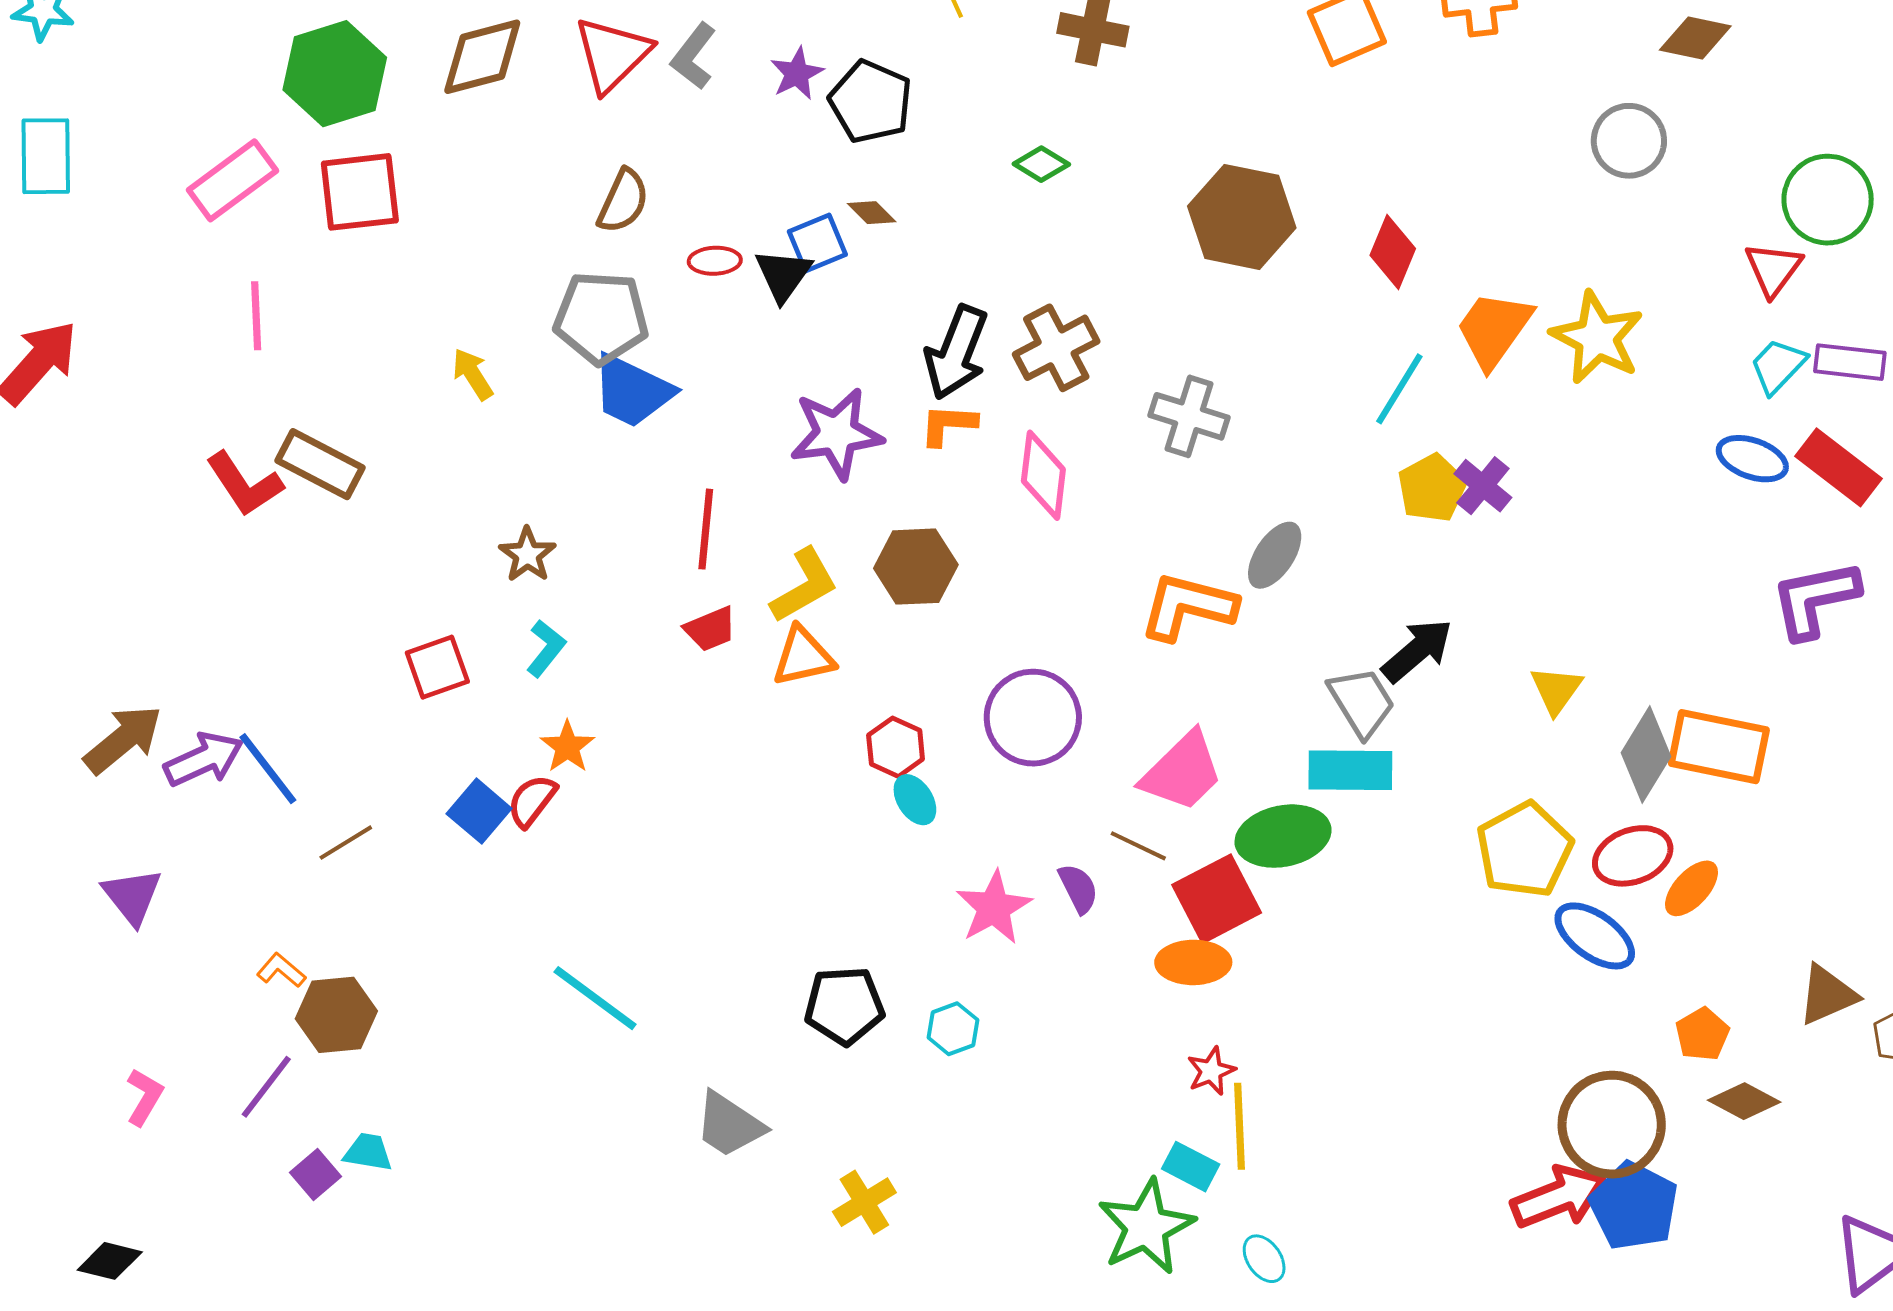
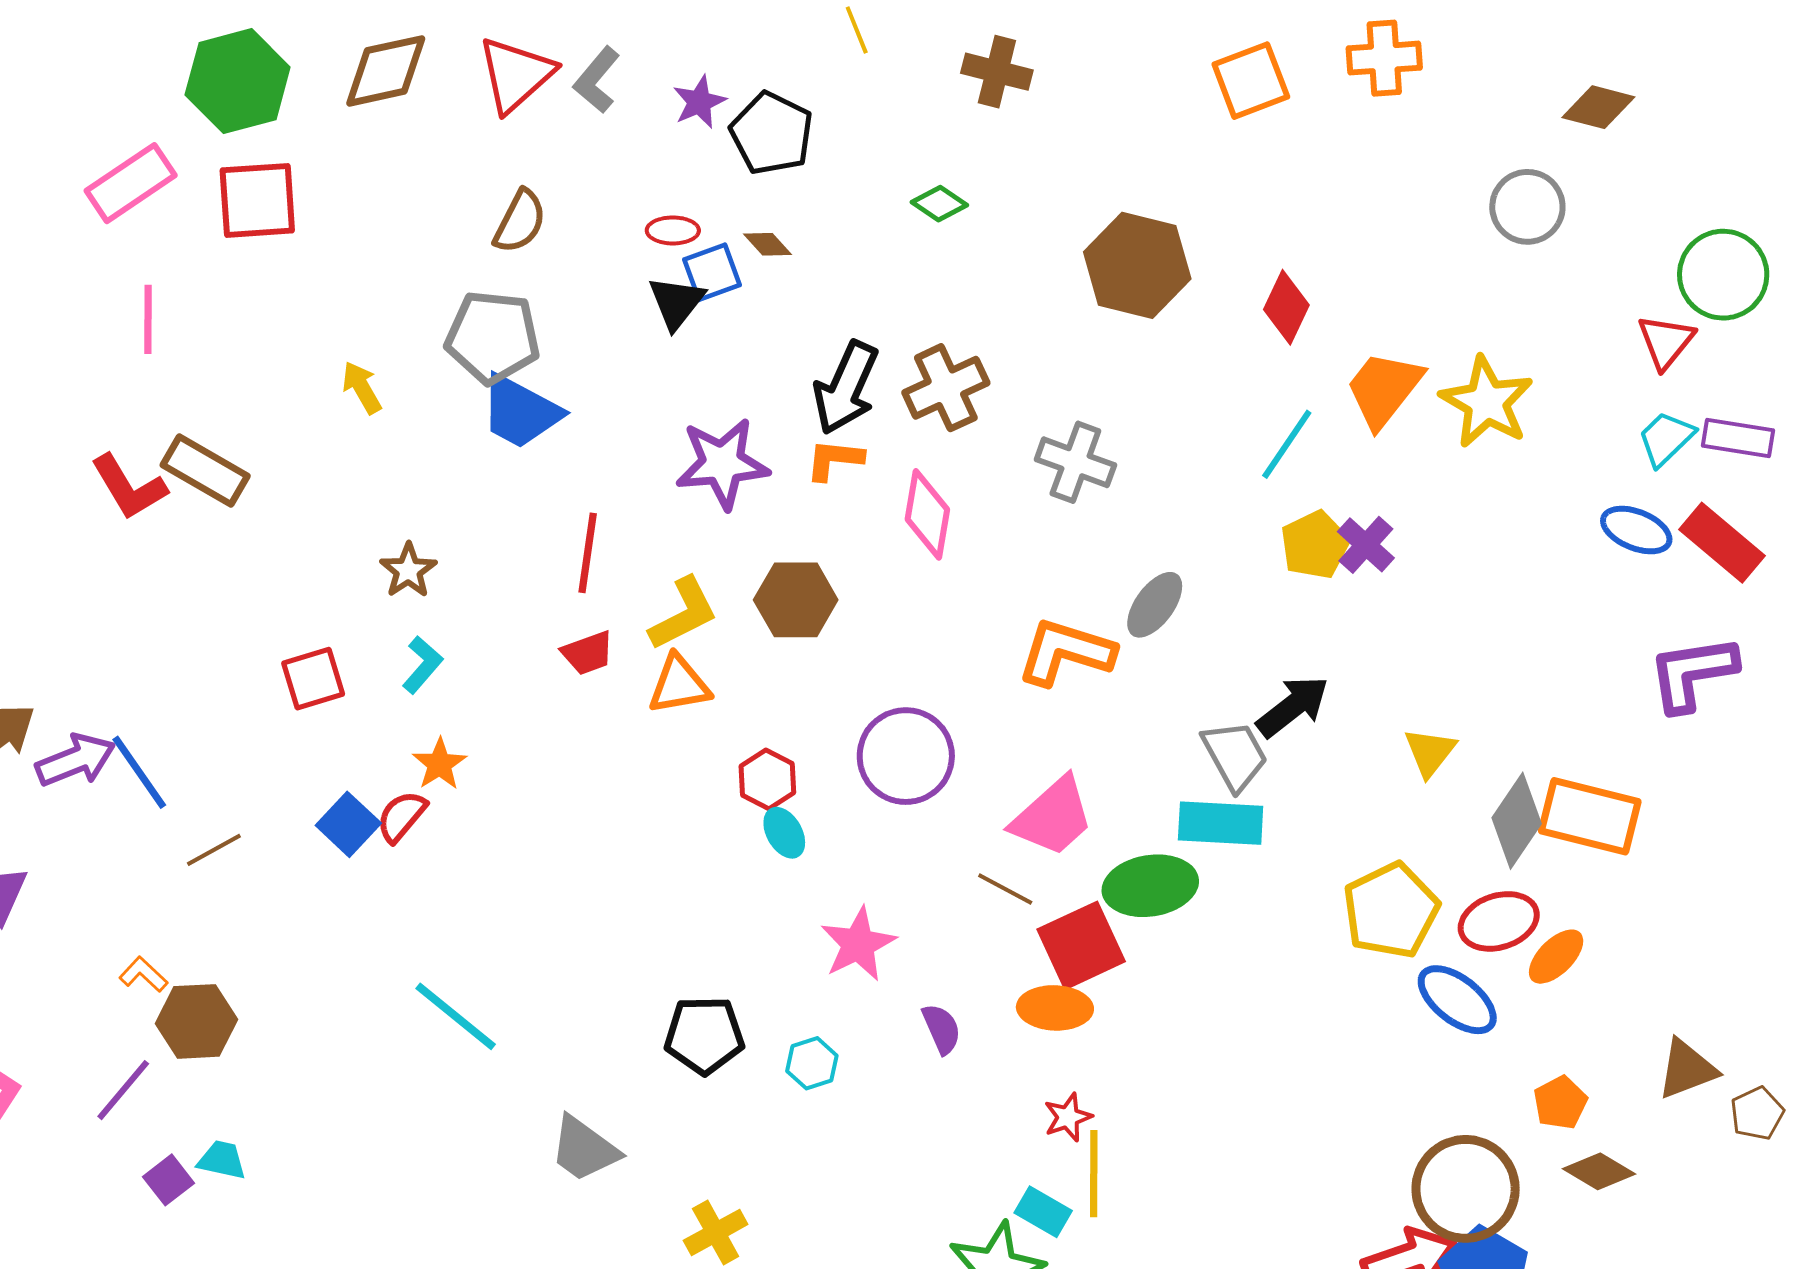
red ellipse: (715, 261) -> (673, 230), moved
purple semicircle: (1078, 888) -> (942, 1029), moved

